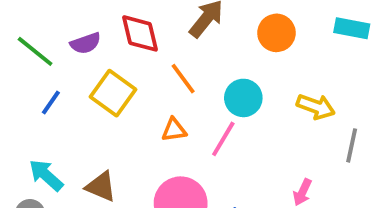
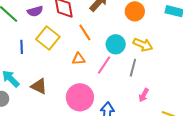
blue line: (51, 102) -> (22, 47), moved, turned -40
yellow arrow: (316, 107) -> (143, 45), moved
gray line: (352, 145) -> (133, 68), moved

